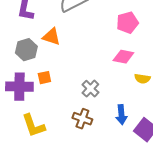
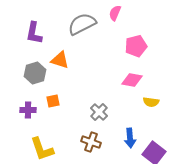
purple cross: (19, 87) -> (28, 110), size x0.6

